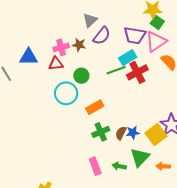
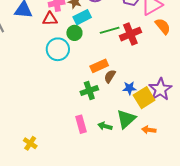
cyan rectangle: (128, 58) -> (82, 17), moved
orange rectangle: (95, 107) -> (99, 66), moved
brown semicircle: (121, 133) -> (110, 76), moved
blue star: (133, 133) -> (129, 88), moved

